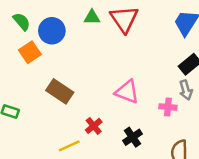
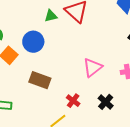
blue circle: (52, 31) -> (33, 42), moved
pink triangle: (127, 92) -> (93, 67), turned -45

